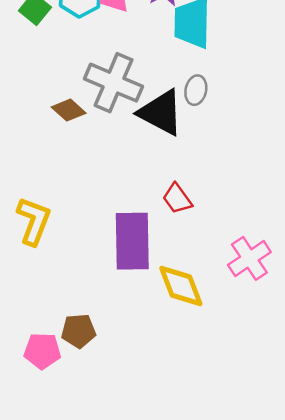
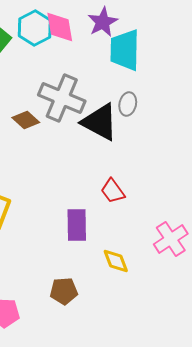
purple rectangle: (132, 241) -> (77, 225), size x0.7
yellow diamond: (181, 286) -> (116, 261), size x0.7
brown pentagon: (79, 331) -> (64, 291), moved

